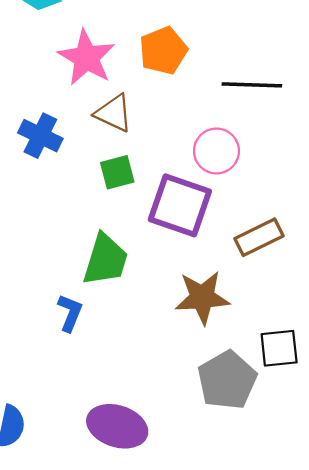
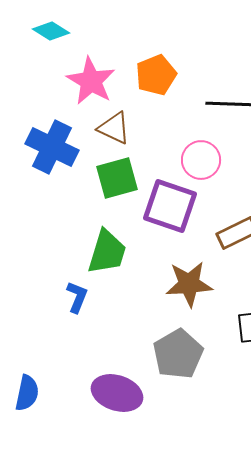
blue cross: (40, 136) -> (52, 147), size x1.4
green square: (117, 172) -> (117, 178), size x1.4
gray pentagon: (227, 380) -> (178, 354), moved

